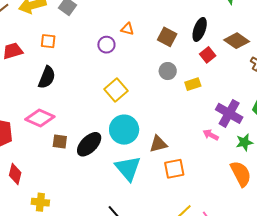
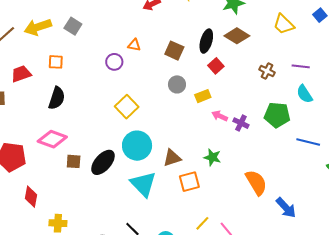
brown diamond: (237, 41) -> (237, 36), moved
purple cross: (229, 113) -> (241, 123), size x0.6
pink arrow: (211, 135) -> (220, 116), moved
green star: (244, 142) -> (212, 157), moved, turned 30

